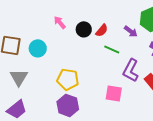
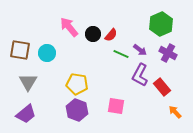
pink arrow: (60, 22) -> (69, 27), size x1.5
purple arrow: (131, 31) -> (140, 50), moved
pink square: (114, 93) -> (116, 106), moved

